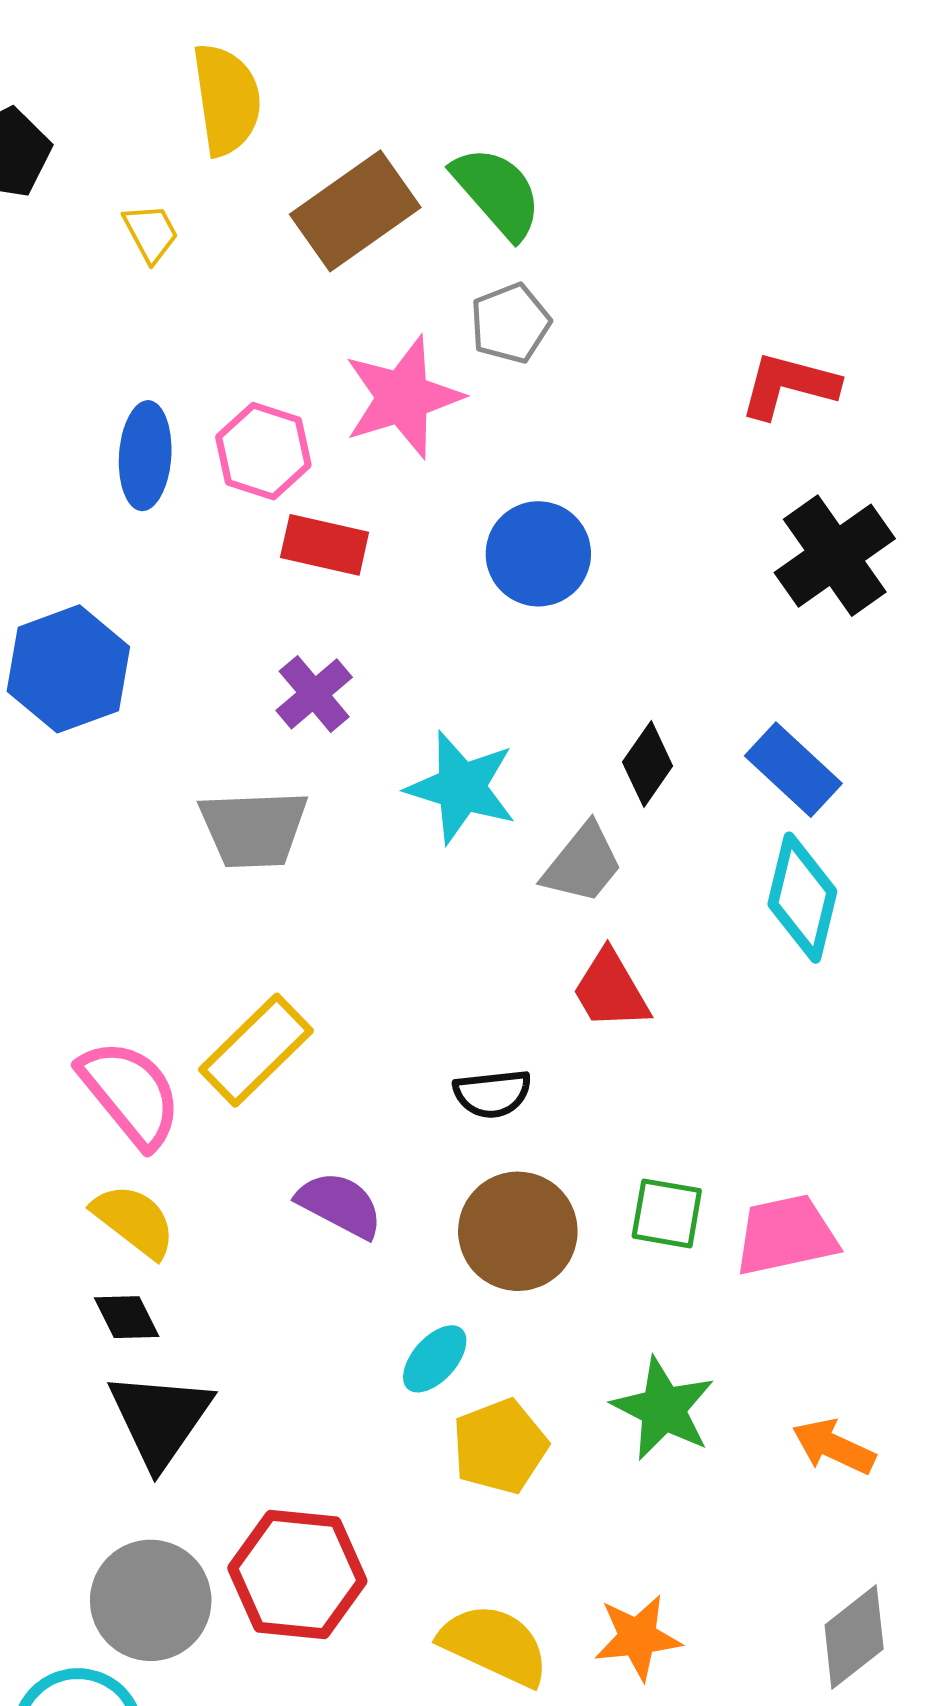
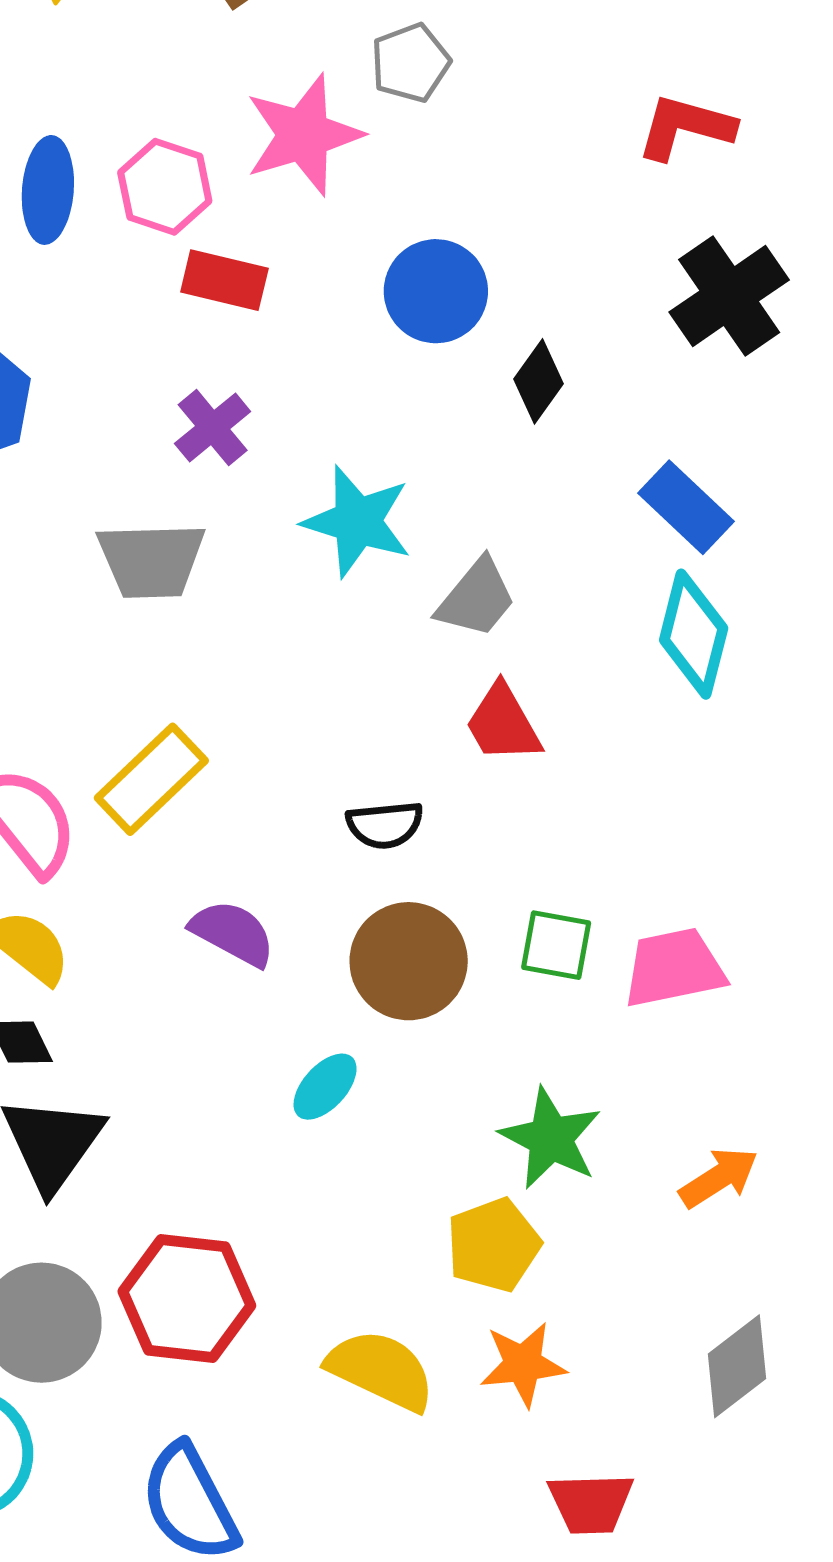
black diamond: (648, 764) -> (538, 381), moved
yellow pentagon: (500, 1446) -> (494, 1245), moved
orange arrow: (834, 1447) -> (719, 1178), turned 122

